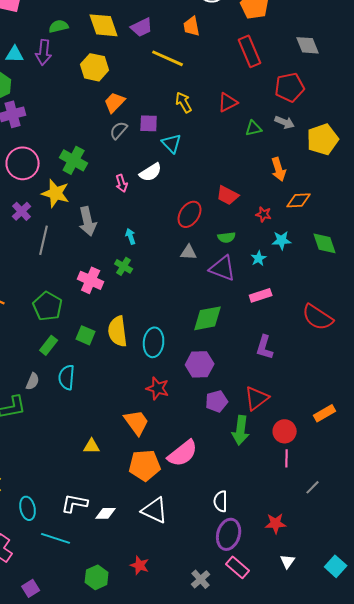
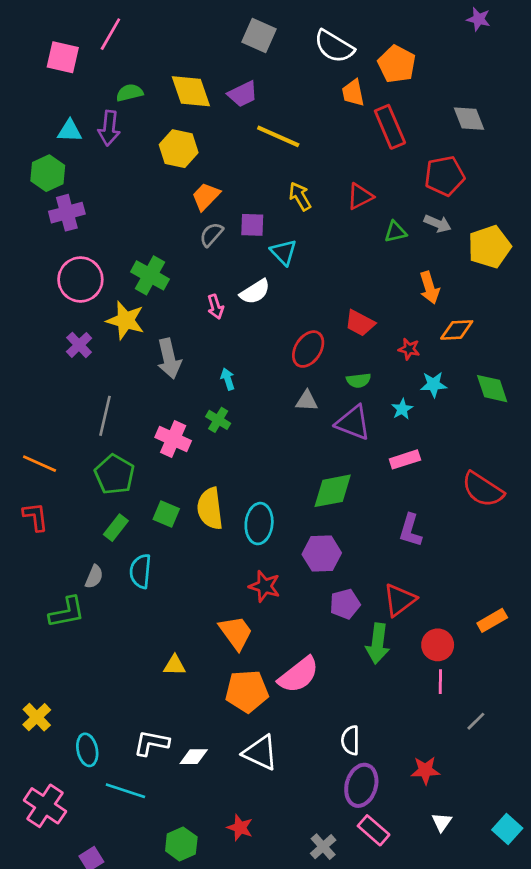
orange trapezoid: (192, 26) -> (353, 93), moved
gray line: (44, 240) -> (105, 416), moved

